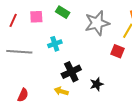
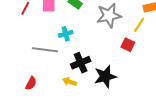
gray line: (19, 52) -> (45, 50), moved
black star: (97, 84) -> (105, 76), size x1.6

